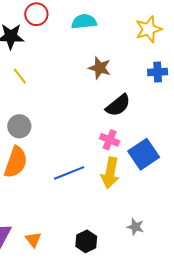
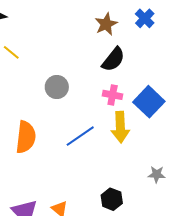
brown star: (100, 68) -> (106, 24), moved, turned -30
blue cross: (158, 72) -> (145, 18), turned -30
gray circle: (19, 126) -> (57, 87), moved

